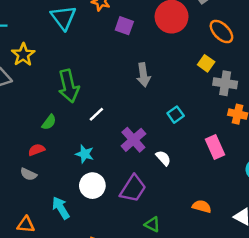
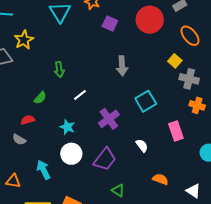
green arrow: (69, 86) -> (59, 69), size x0.6
cyan square: (176, 115) -> (146, 101), size x1.5
white semicircle: (163, 158) -> (142, 146), moved

